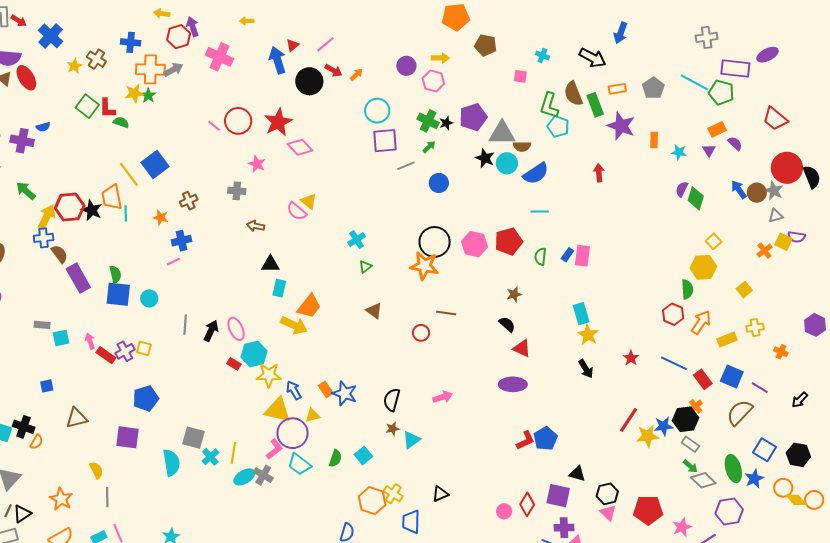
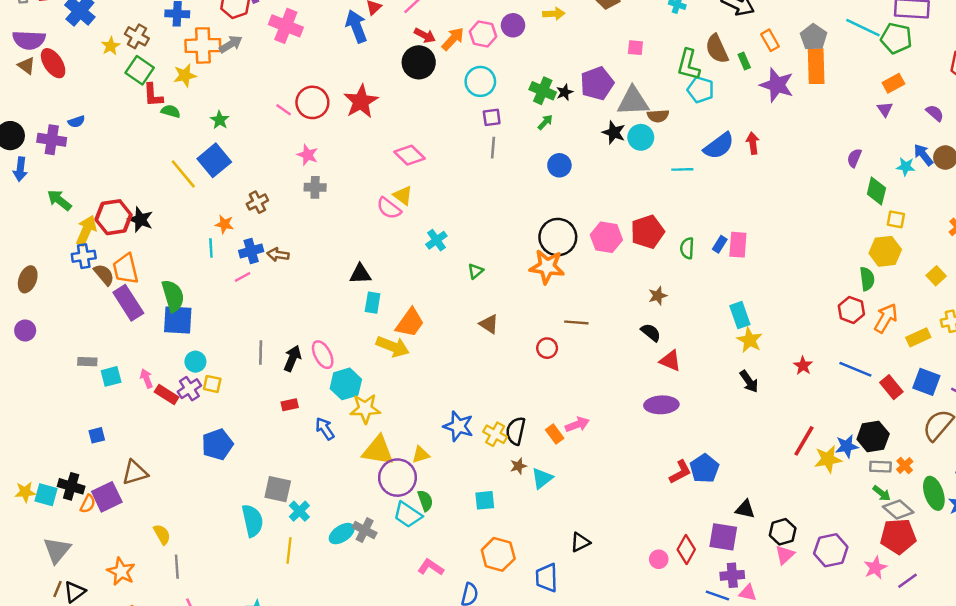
orange arrow: (356, 75) -> (453, 39), size x1.5
pink square: (520, 76) -> (635, 48), moved
black circle: (309, 81) -> (419, 62), moved
pink hexagon: (433, 81) -> (483, 34), moved
orange rectangle: (617, 89) -> (770, 40), turned 72
green star: (148, 95) -> (220, 120), moved
green rectangle: (595, 105) -> (744, 61), size x0.6
green square: (87, 106) -> (140, 70), moved
orange rectangle: (654, 140) -> (816, 66), moved, size x1.8
purple square: (385, 141) -> (492, 117), size x0.6
purple semicircle: (735, 144) -> (935, 113), moved
pink diamond: (300, 147) -> (410, 155), moved
cyan star: (679, 152) -> (906, 167), moved
pink star: (257, 164) -> (308, 155), moved
gray line: (406, 166) -> (493, 148), moved, turned -60
blue semicircle: (536, 173) -> (719, 146), moved
orange trapezoid: (112, 197) -> (126, 269), moved
green diamond: (696, 198) -> (876, 191), moved
cyan line: (540, 211) -> (682, 169), moved
cyan line: (126, 213) -> (211, 248), moved
brown arrow: (256, 226) -> (278, 255), moved
cyan cross: (357, 240) -> (436, 240), moved
yellow square: (714, 241) -> (896, 219), turned -35
green semicircle: (115, 274) -> (173, 296), size x1.5
cyan circle: (149, 298) -> (195, 362), moved
red rectangle: (234, 364) -> (290, 405), moved, turned -40
orange rectangle: (326, 389) -> (555, 434), moved
blue arrow: (294, 390) -> (325, 429), moved
orange cross: (696, 406) -> (905, 465), moved
purple square: (127, 437) -> (107, 497), moved, turned -30
gray rectangle: (690, 444) -> (880, 467), turned -30
pink L-shape: (274, 449) -> (431, 567), moved, turned -105
yellow line: (233, 453) -> (289, 551), moved
cyan square: (363, 456) -> (485, 500), turned 36
green semicircle: (335, 458) -> (425, 501), moved, turned -36
yellow cross: (393, 494) -> (495, 434), moved
red pentagon: (648, 510) -> (898, 536), moved
purple hexagon: (729, 511) -> (831, 550), moved
pink triangle: (608, 513) -> (785, 555), turned 36

